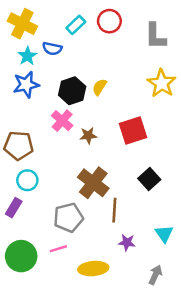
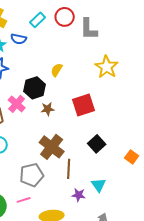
gray L-shape: (155, 36) -> (89, 29), moved
black hexagon: (72, 91) -> (35, 88), moved
pink cross: (62, 121) -> (17, 104), moved
cyan triangle: (164, 234) -> (99, 185), moved

